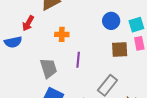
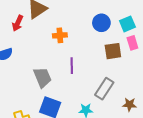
red arrow: (28, 23) -> (18, 23), moved
orange cross: (62, 34) -> (60, 35), moved

